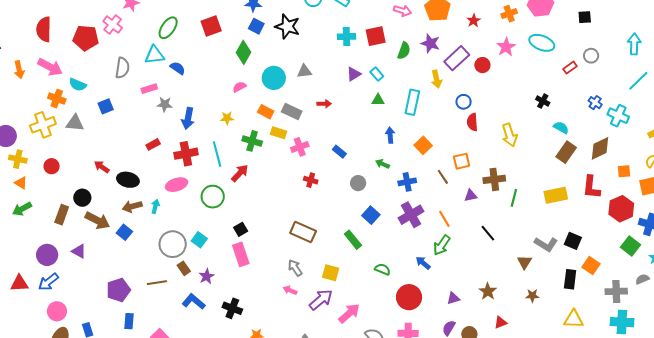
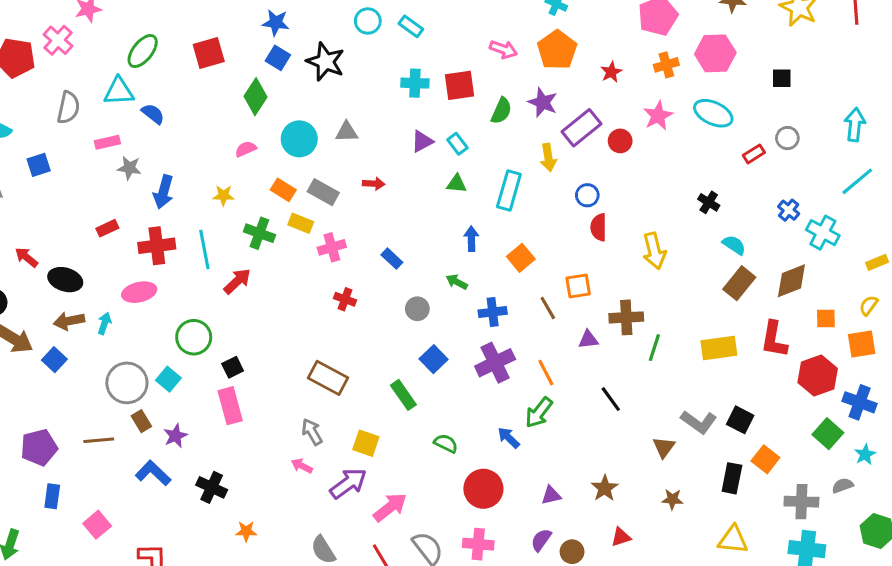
green circle: (213, 197) -> (194, 337), moved

